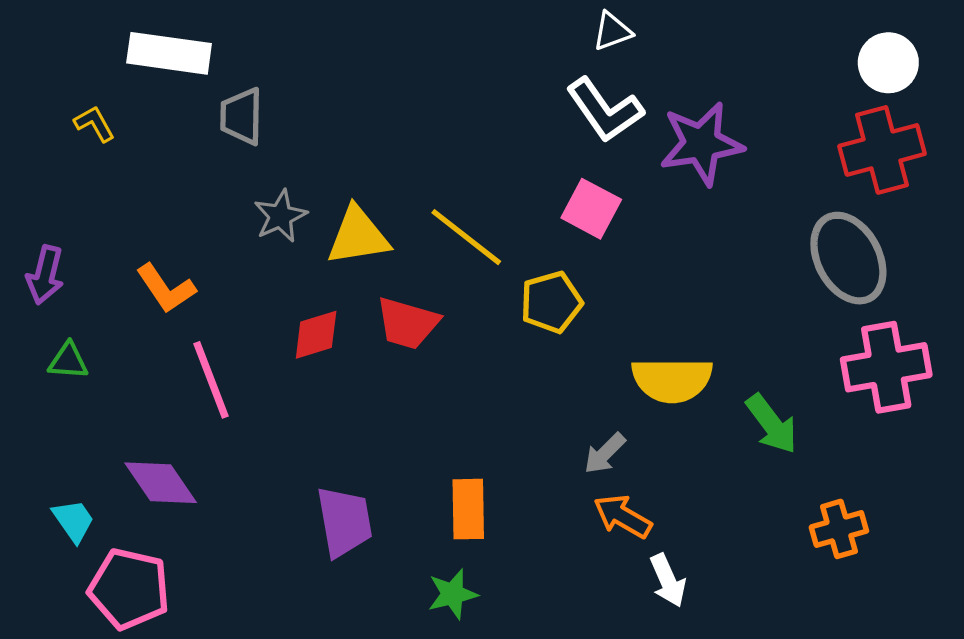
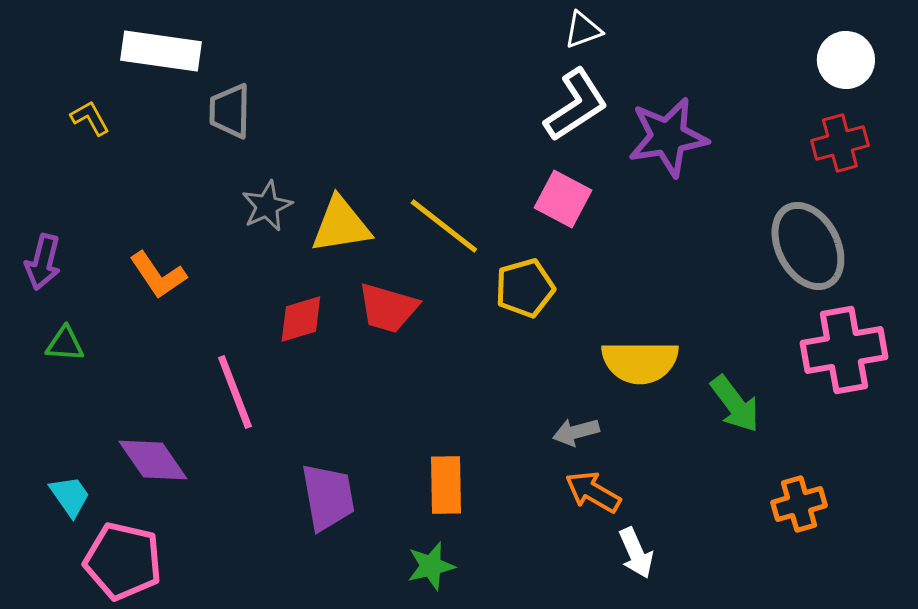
white L-shape: (605, 110) -> (576, 105), turned -88
red cross: (882, 150) -> (840, 143), size x0.7
pink line: (211, 380) -> (235, 392), moved
gray arrow: (605, 453) -> (576, 432), turned 30

